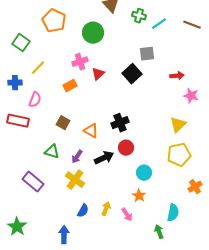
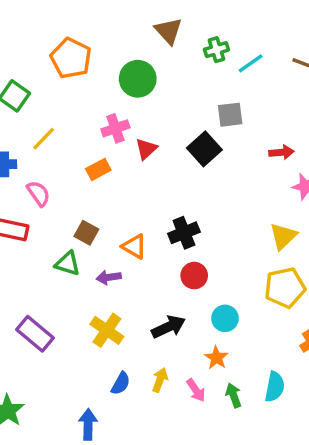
green cross: (139, 16) -> (216, 50), turned -32
pink semicircle: (35, 100) -> (38, 193), turned -56
green triangle: (52, 152) -> (68, 264), moved
purple arrow: (77, 157) -> (109, 277), moved, turned 48
black arrow: (104, 158) -> (169, 327), moved
green arrow: (159, 232) -> (234, 395), moved

